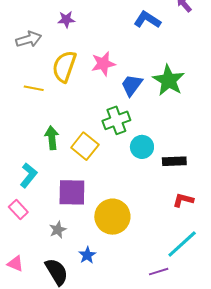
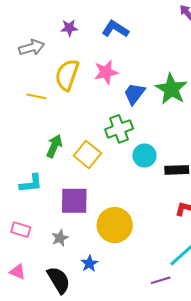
blue L-shape: (147, 20) -> (115, 29), moved
green arrow: (52, 138) -> (54, 146), turned 30
cyan L-shape: (29, 175) -> (31, 183), turned 45
pink rectangle: (18, 210) -> (21, 230), moved, turned -30

